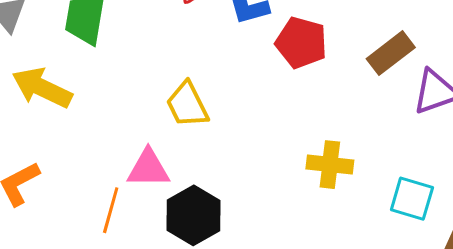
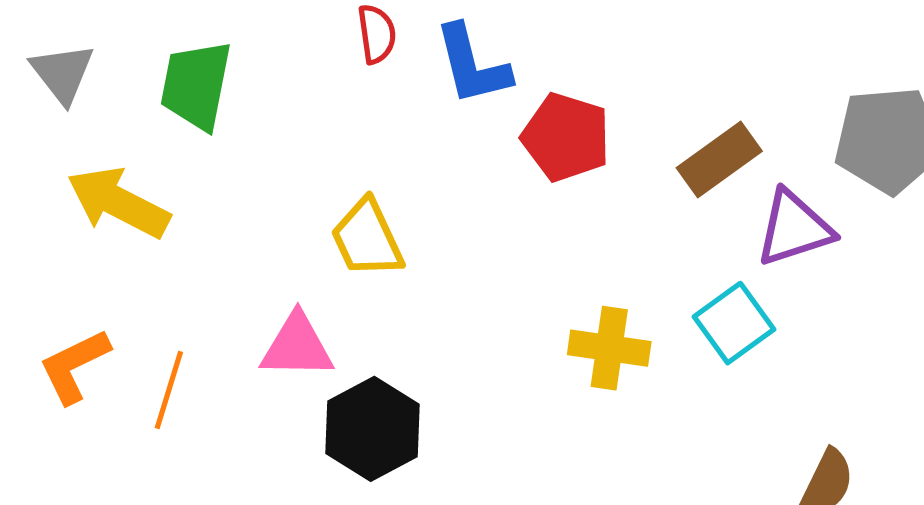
cyan square: (412, 199) -> (734, 323), moved, turned 36
orange line: (111, 210) -> (169, 390), moved

